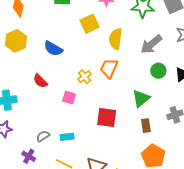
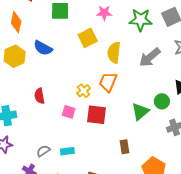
blue semicircle: (53, 49) -> (43, 48), moved
green circle: (158, 71) -> (162, 101), moved
red semicircle: (40, 81) -> (40, 96), turned 35
red square: (107, 118) -> (97, 115), moved
brown rectangle: (146, 126) -> (124, 147), moved

